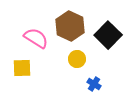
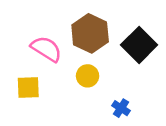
yellow circle: (77, 59) -> (88, 76), moved

